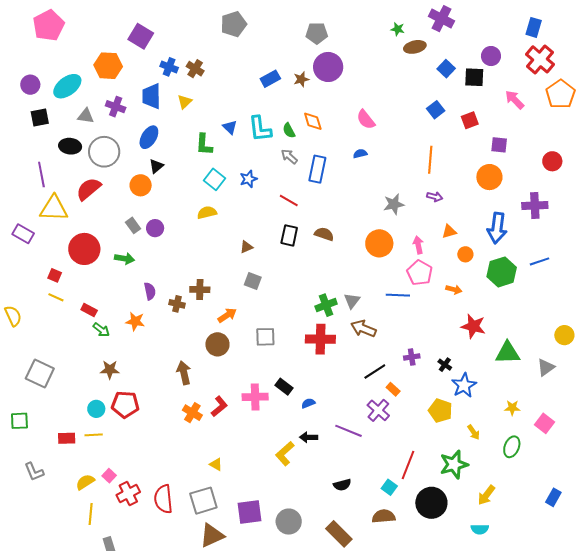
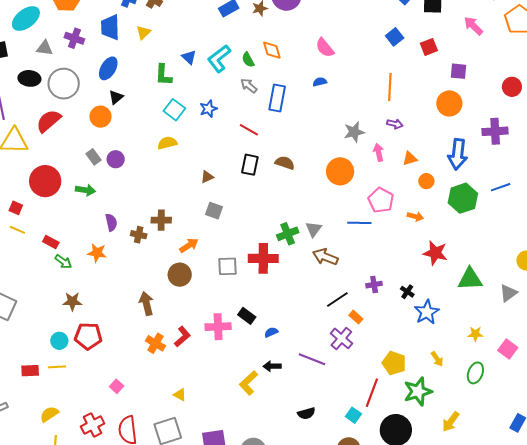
cyan L-shape: (260, 129) -> (219, 58), turned 60
pink arrow: (418, 245) -> (379, 152), moved
red cross: (320, 339) -> (263, 258), moved
yellow pentagon: (440, 411) -> (394, 363), moved
pink square: (109, 476) -> (117, 386), moved

